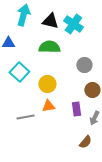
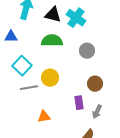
gray circle: (84, 65) -> (87, 51), moved
orange triangle: (48, 106) -> (44, 117), moved
gray line: (25, 117) -> (29, 88), moved

